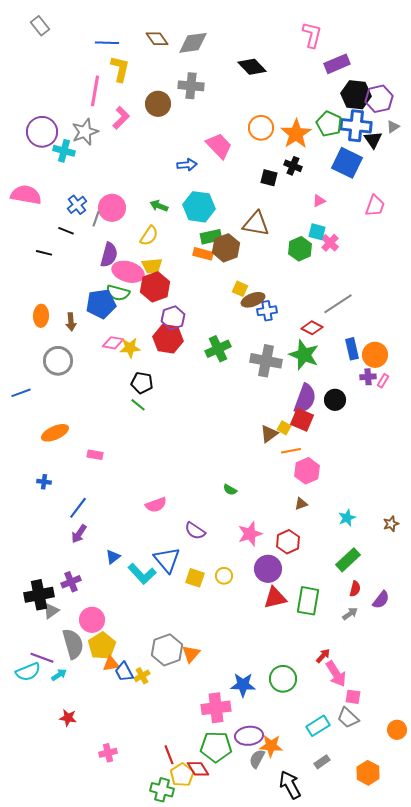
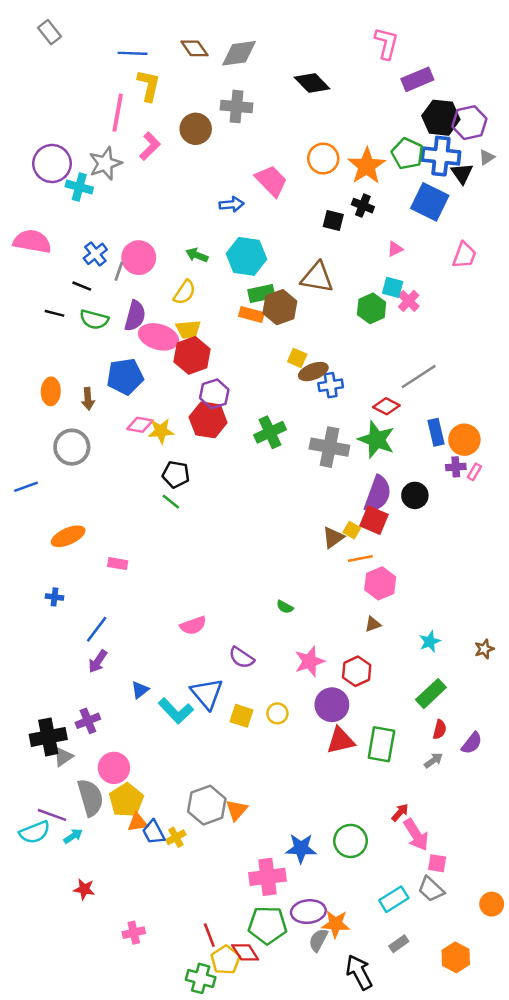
green semicircle: (118, 293) -> (94, 320), moved

